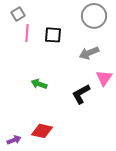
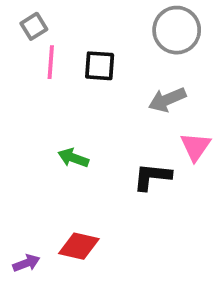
black L-shape: (81, 94) -> (152, 177), turned 35

